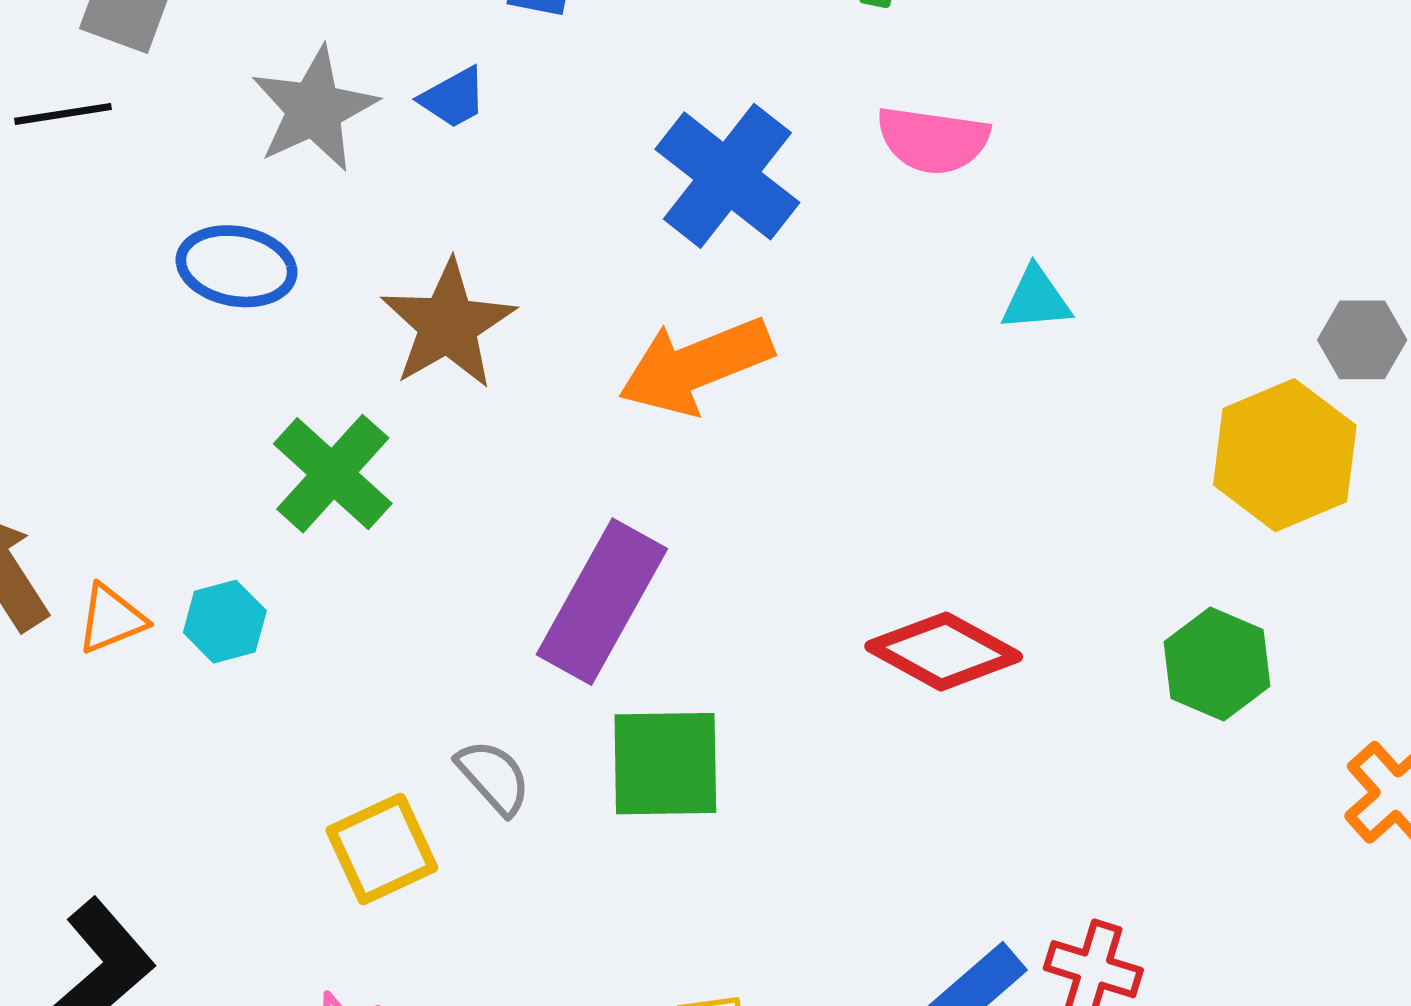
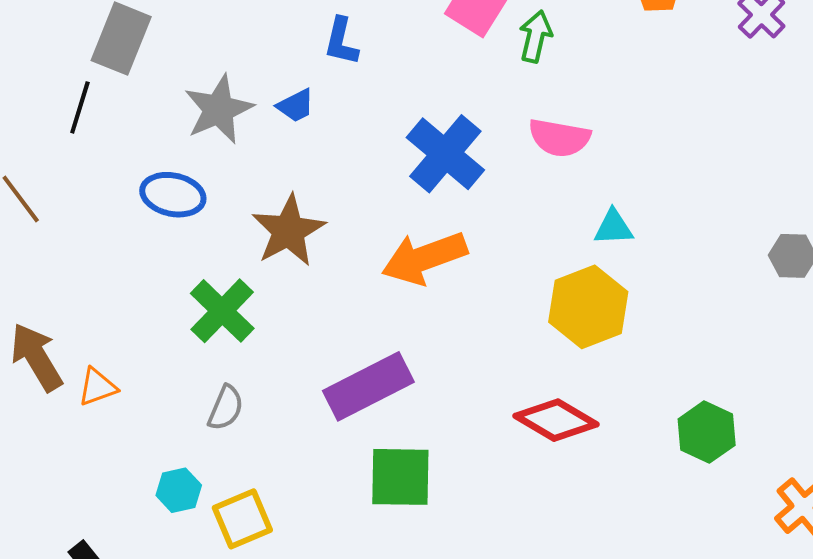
black line: (63, 114) -> (80, 107), turned -66
yellow hexagon: (1285, 455) -> (588, 307), moved
purple rectangle: (602, 602) -> (368, 386), turned 32
cyan hexagon: (225, 622) -> (179, 490), moved
gray semicircle: (494, 777) -> (226, 408), moved, turned 63

